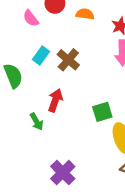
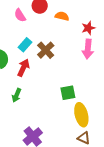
red arrow: (55, 100) -> (23, 68), moved
green arrow: (37, 122) -> (17, 95), turned 48

